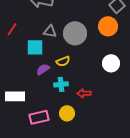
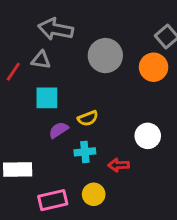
gray triangle: (50, 31) -> (41, 60), moved
gray circle: (75, 33) -> (105, 56), moved
white circle: (111, 63) -> (148, 136), moved

